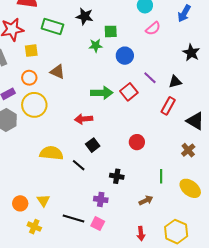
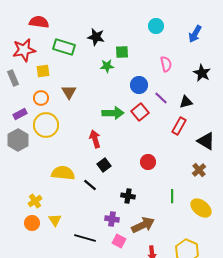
pink semicircle: (153, 28) -> (166, 64), moved, turned -63
blue circle: (125, 56) -> (139, 85), moved
brown triangle: (57, 72) -> (69, 92), turned 35
red arrow: (84, 119) -> (95, 139), turned 78
brown arrow: (146, 200) -> (143, 225), moved, size x1.6
pink square: (98, 224) -> (119, 241), moved
yellow cross: (34, 227) -> (35, 201), moved, turned 32

